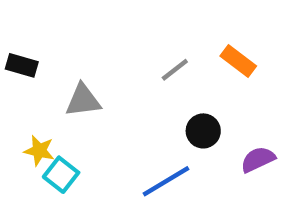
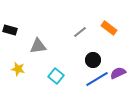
cyan square: (61, 175) -> (56, 76), moved
blue line: (166, 181) -> (97, 79), moved

